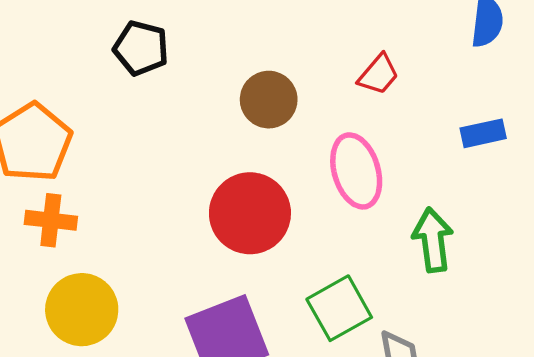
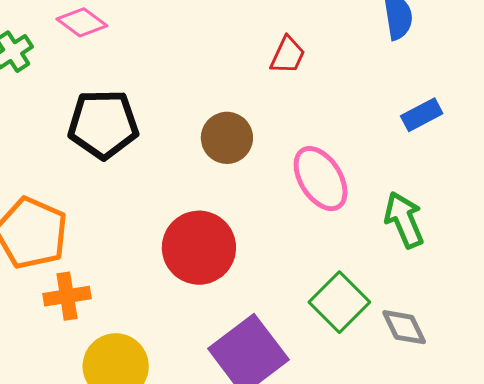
black pentagon: (141, 48) -> (103, 124), size x1.4
red trapezoid: (379, 74) -> (288, 55), moved
red circle: (250, 213) -> (199, 248), moved

